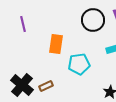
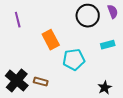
orange rectangle: (56, 44) -> (51, 40), turned -36
brown rectangle: (46, 86) -> (41, 82), turned 40

